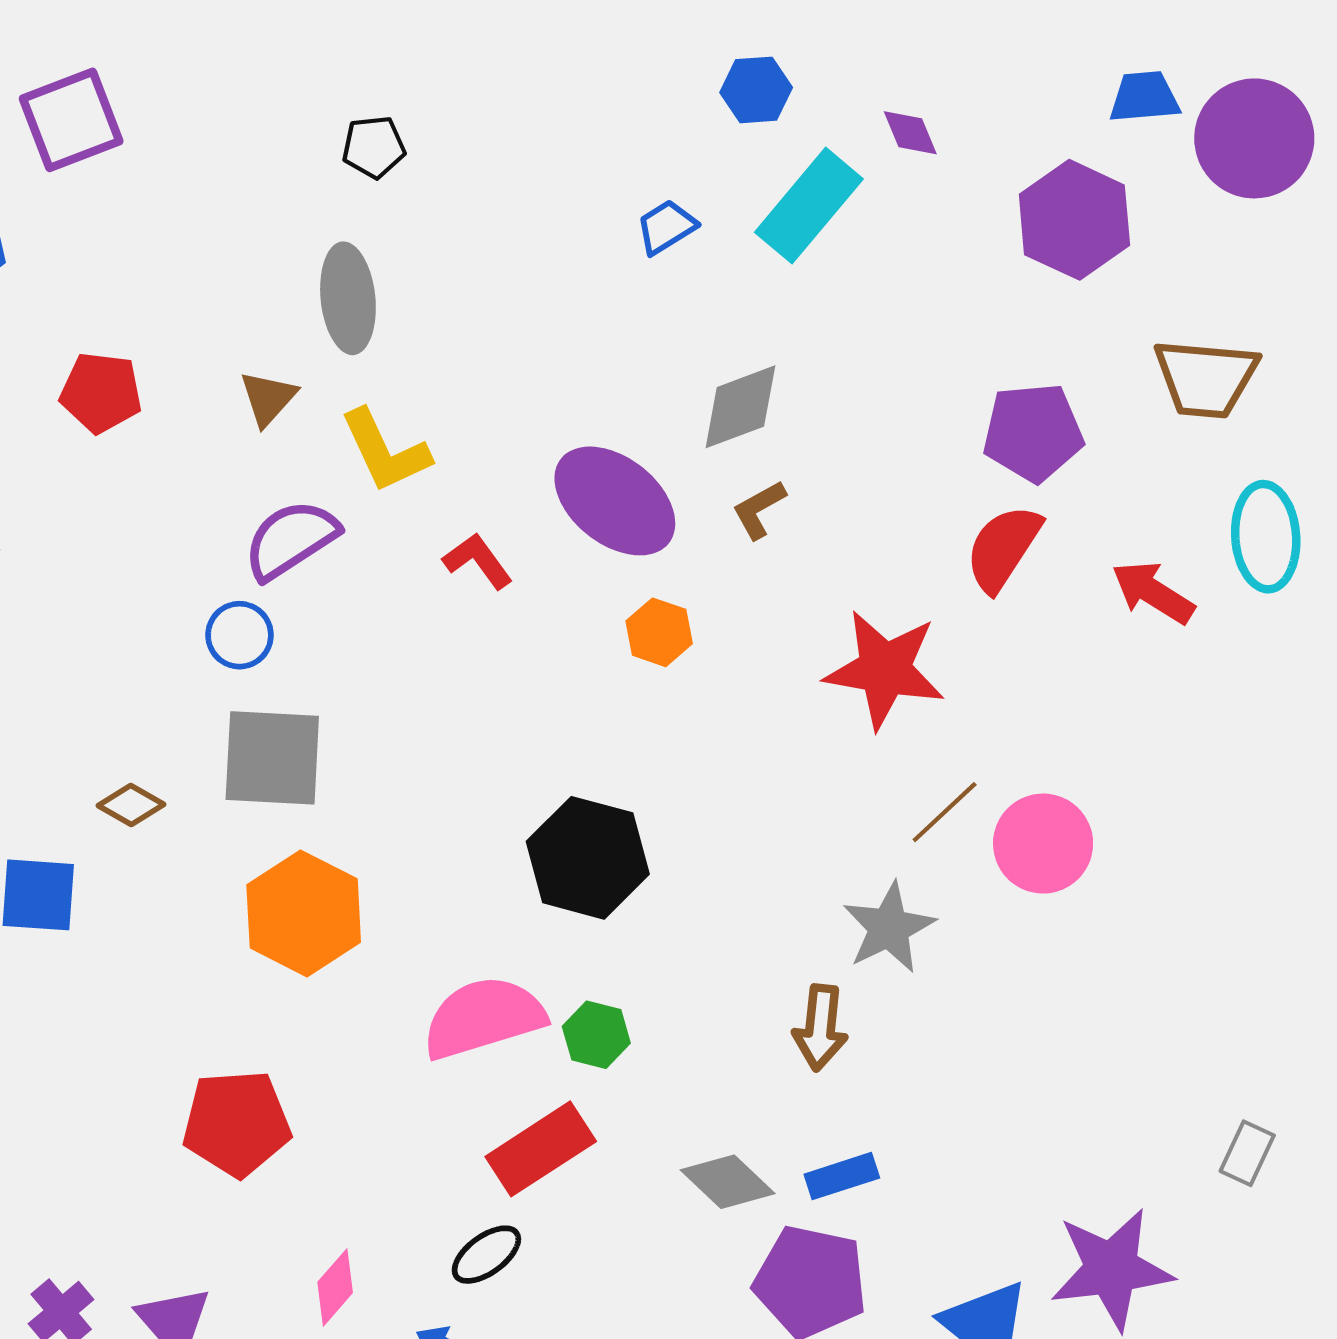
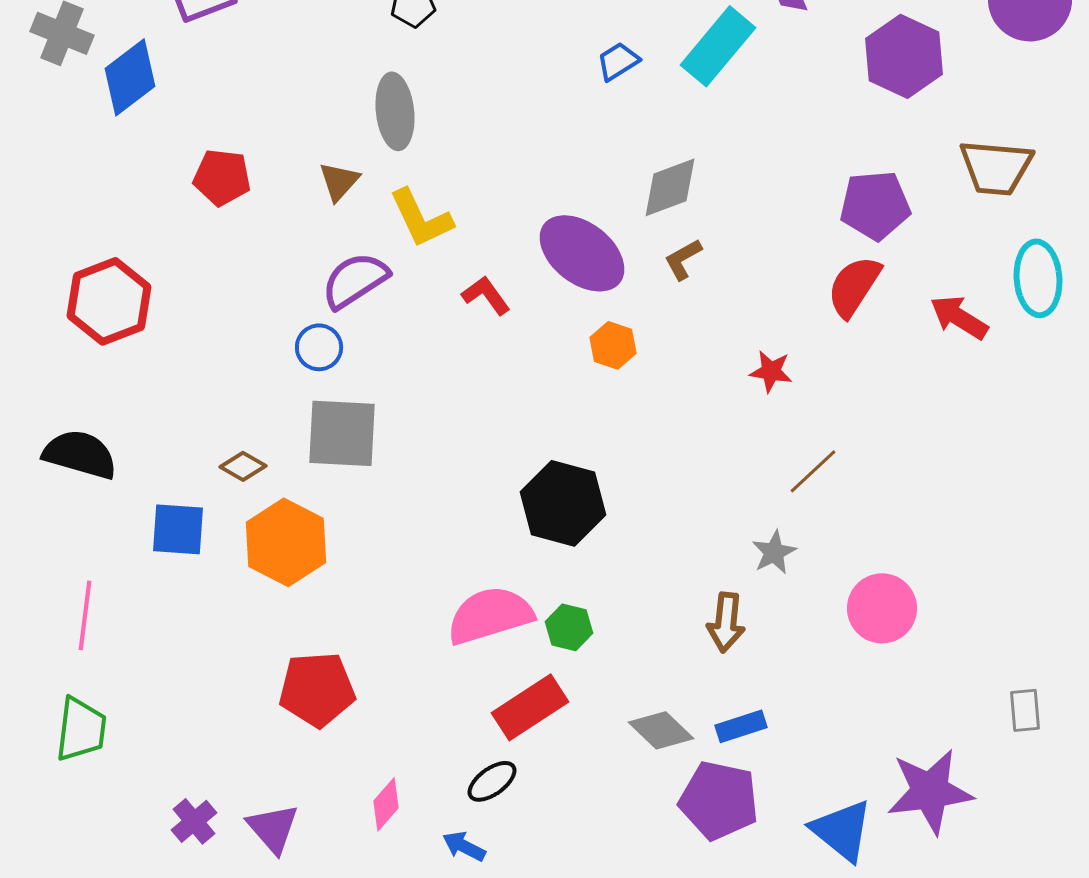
red star: (885, 669) -> (771, 371), size x0.5
pink circle: (1043, 844) -> (882, 608), moved
orange hexagon: (304, 913) -> (286, 542), moved
gray star: (889, 928) -> (774, 552), size x0.7
gray rectangle: (1247, 1153) -> (1025, 710), turned -30

